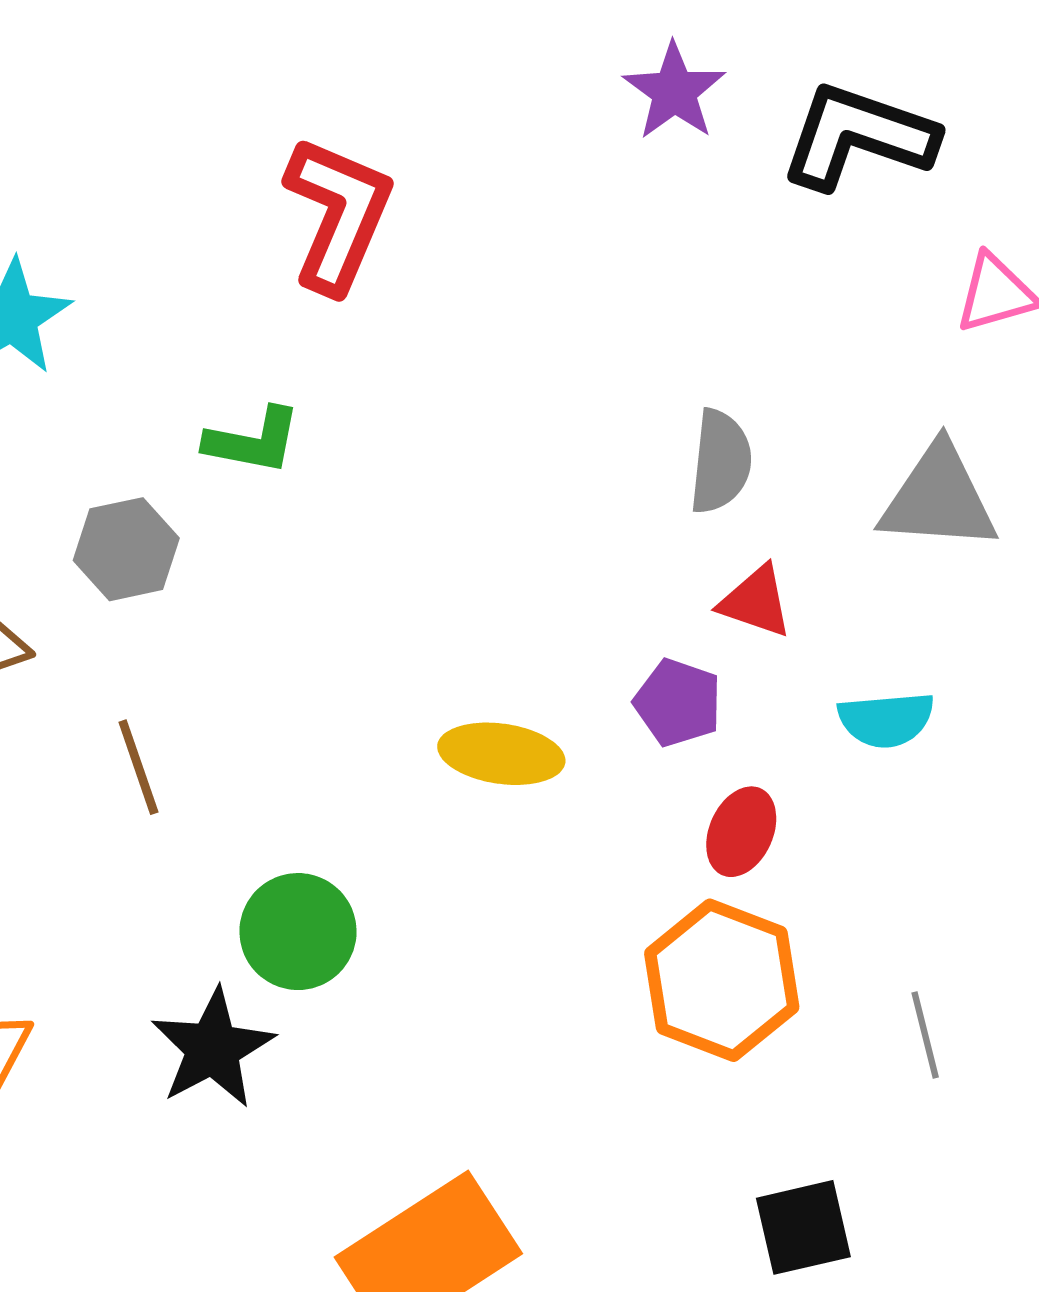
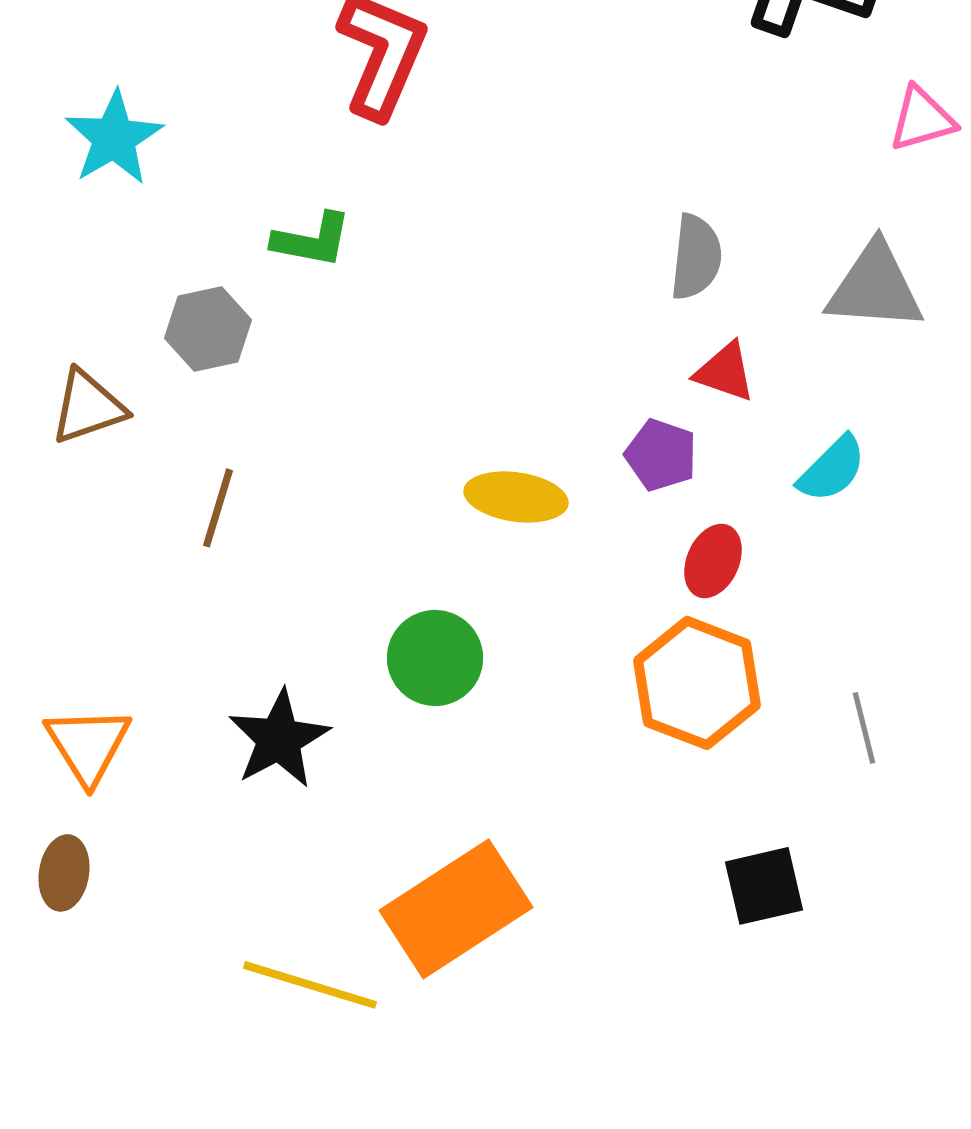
cyan semicircle: (886, 720) -> (832, 469), turned -40
brown line: (138, 767) -> (218, 508), turned 36
green circle: (298, 932) -> (435, 658), moved

